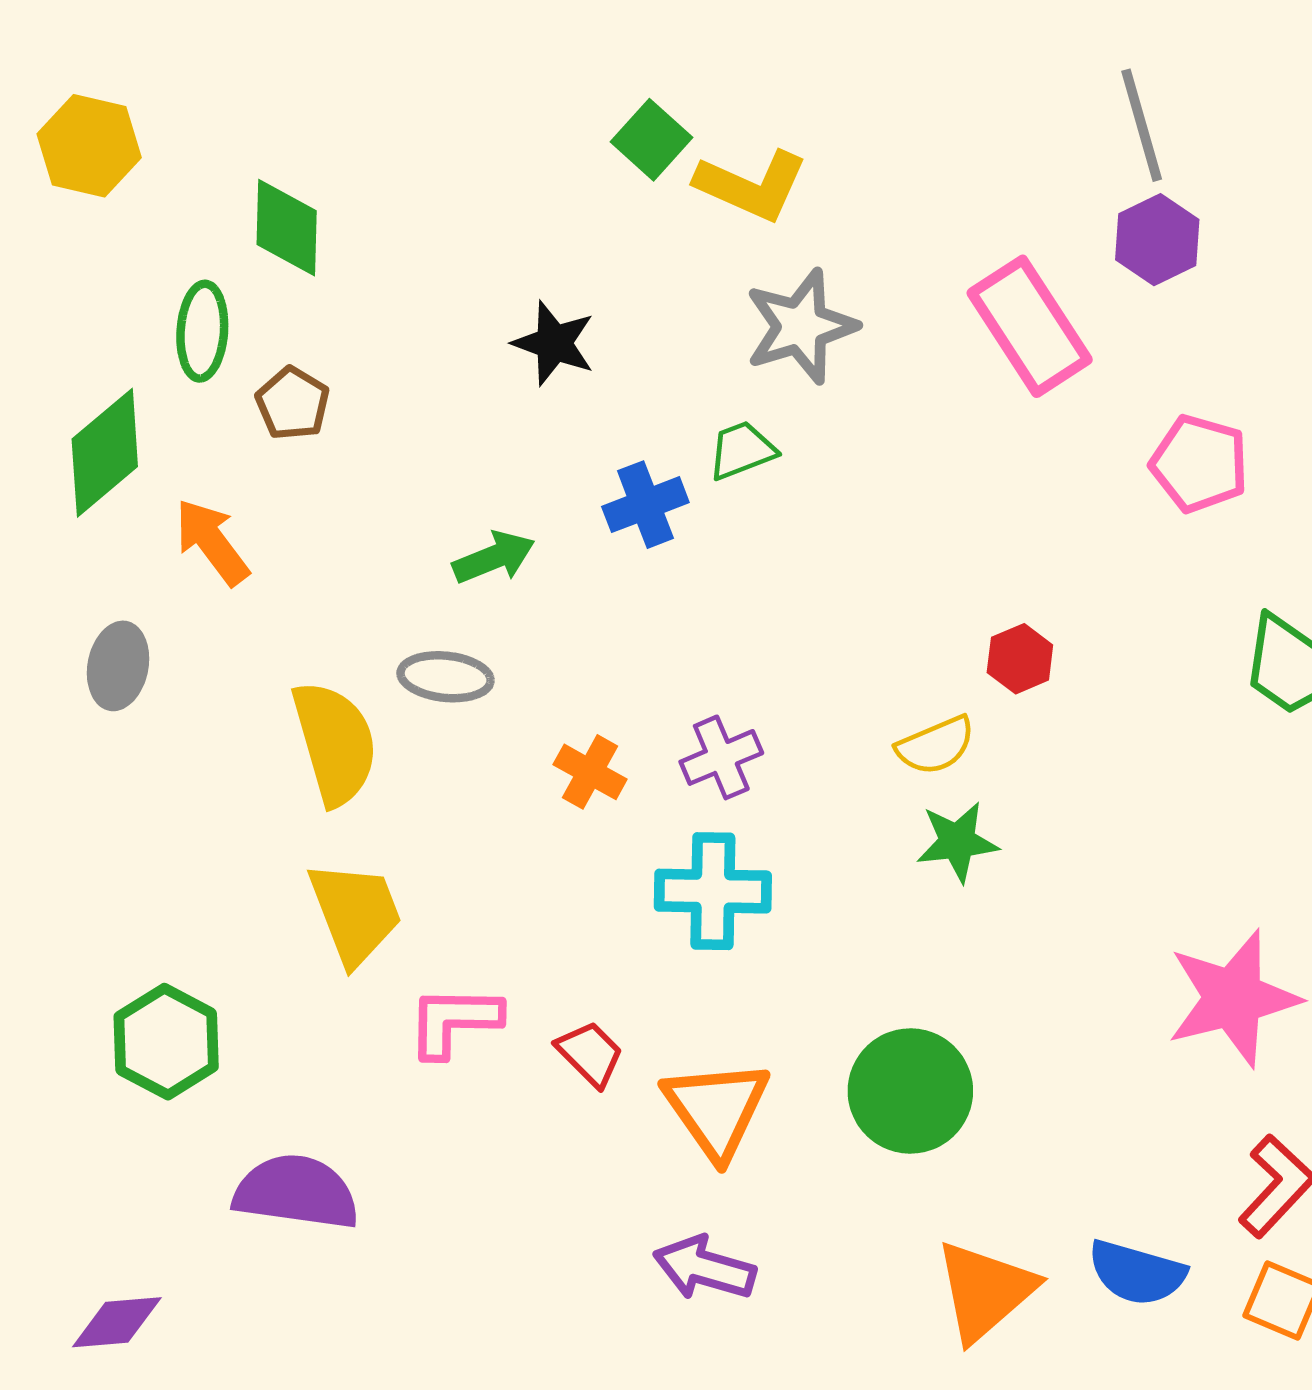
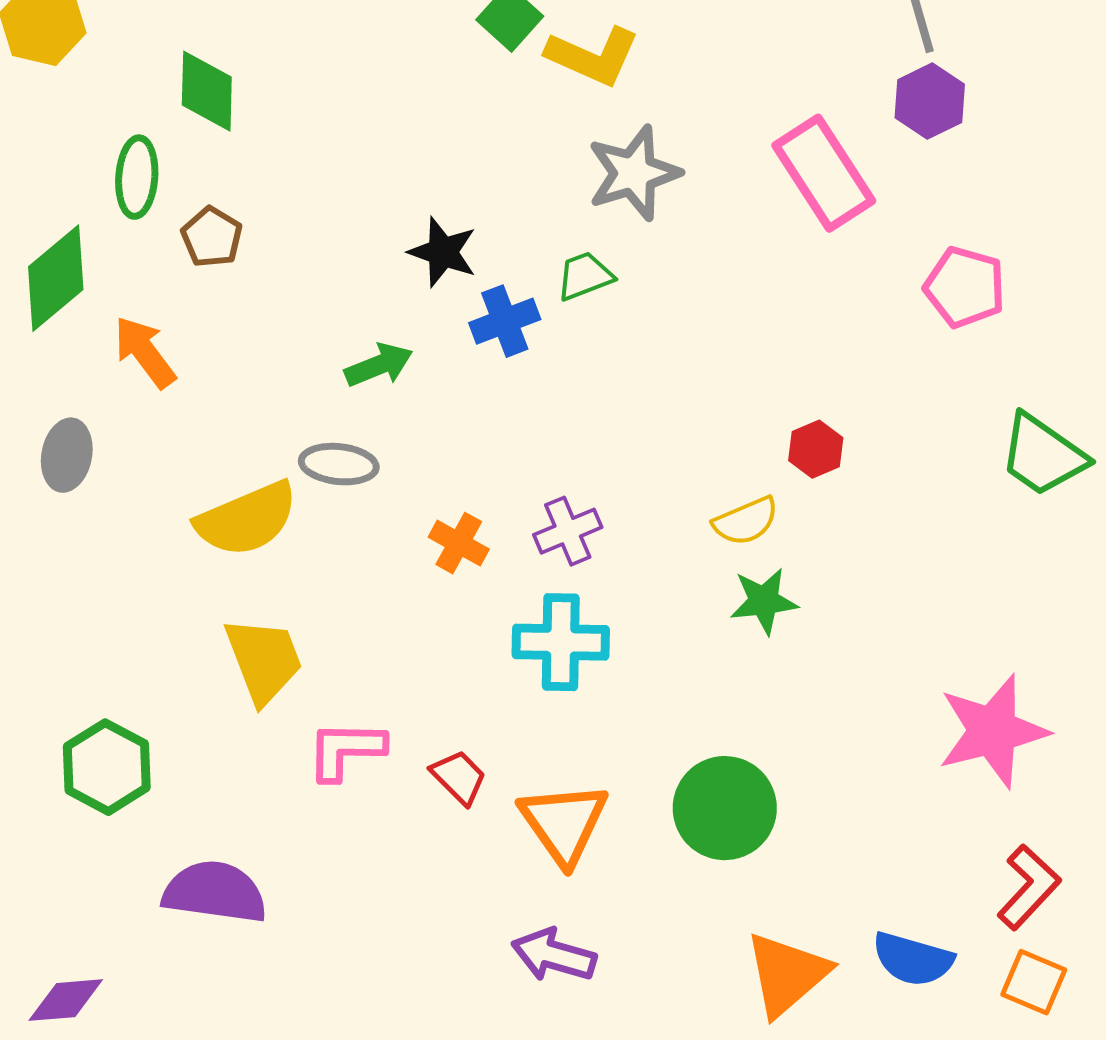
black star: (554, 343) -> (443, 252), moved
yellow semicircle: (335, 743) -> (247, 519), turned 83

